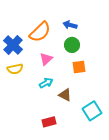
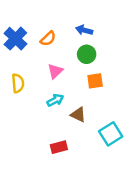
orange semicircle: (40, 32) -> (48, 39), size x0.6
blue cross: (13, 45) -> (15, 39), moved
yellow semicircle: (15, 69) -> (18, 83), turned -84

